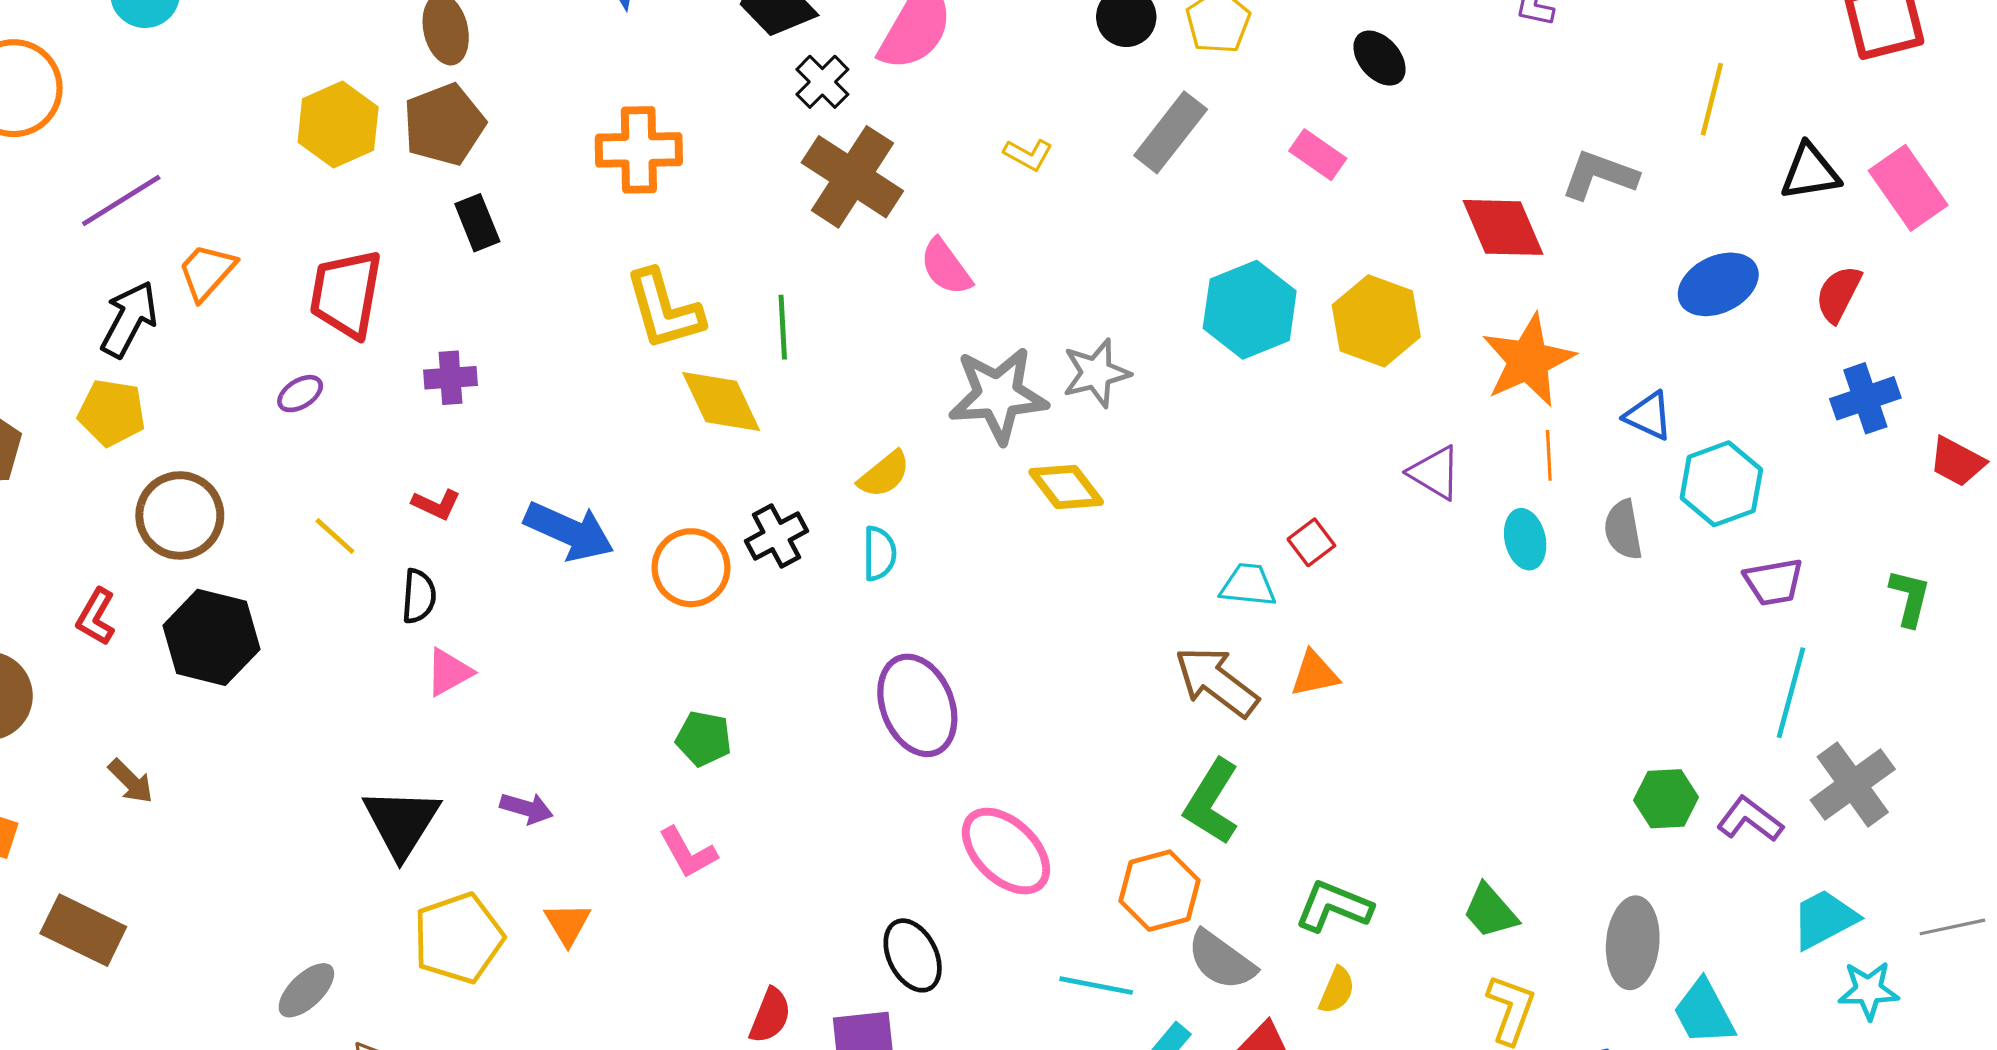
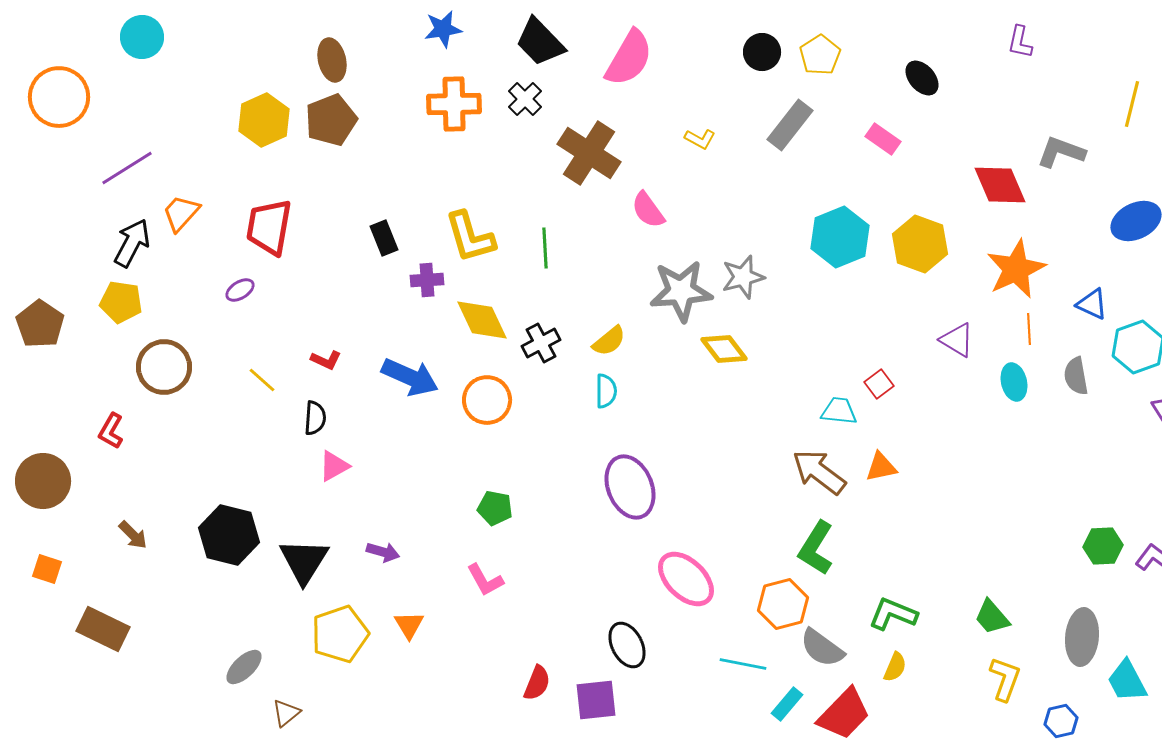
black cross: (822, 82) -> (525, 99), moved
orange cross: (639, 150) -> (454, 104), moved
black rectangle: (477, 223) -> (384, 238), moved
purple cross: (450, 378) -> (427, 280), moved
yellow diamond: (721, 402) -> (482, 320), moved
black cross: (776, 536) -> (541, 343), moved
black hexagon: (211, 637) -> (229, 535), moved

